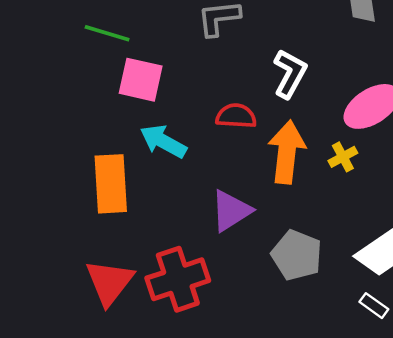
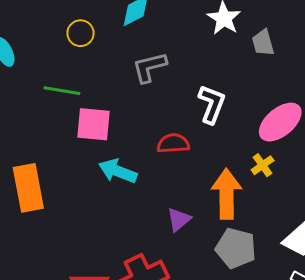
orange arrow: (287, 152) -> (226, 194), moved
orange rectangle: (111, 184) -> (28, 188), moved
purple triangle: (231, 211) -> (179, 219), size x0.7

